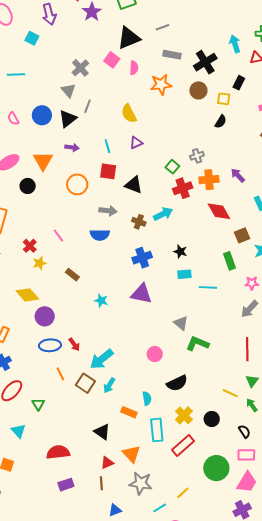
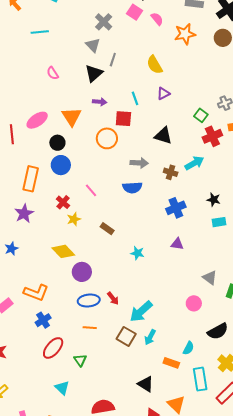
pink semicircle: (134, 68) -> (157, 19), turned -40
blue circle: (42, 115) -> (61, 165), moved
pink semicircle: (13, 119) -> (53, 73), moved
red square: (108, 171) -> (123, 119), moved
purple triangle: (141, 294) -> (177, 244), size x0.6
gray triangle: (181, 323) -> (210, 278), moved
orange line: (60, 374) -> (90, 328), moved, turned -56
cyan semicircle: (147, 398) -> (188, 348), turned 40

